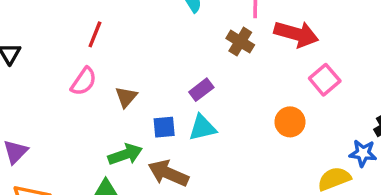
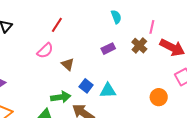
purple rectangle: (201, 90) -> (108, 49), moved
brown triangle: (126, 97) -> (68, 64), turned -40
blue square: (164, 127) -> (86, 86), turned 32

